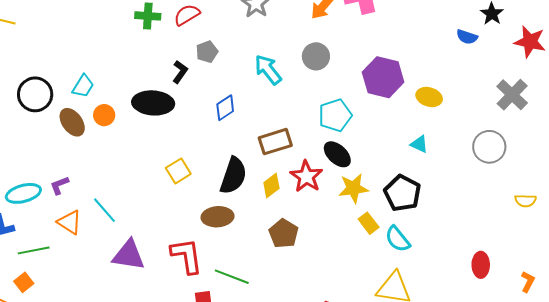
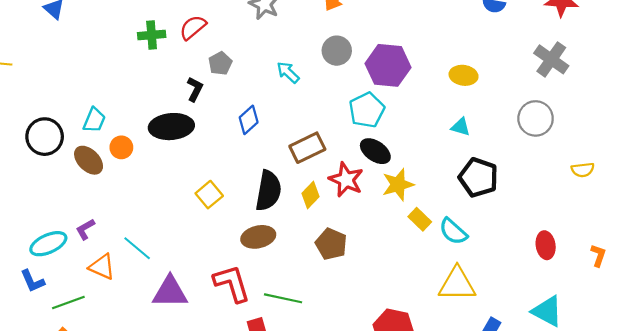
cyan arrow: (268, 70) -> (288, 72), size x0.7
purple hexagon: (383, 77) -> (388, 65), moved
black pentagon: (402, 193) -> (478, 177), moved

